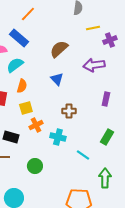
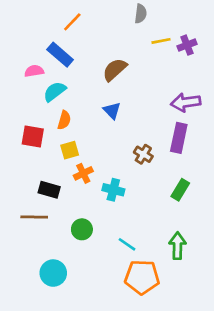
purple cross: (110, 40) -> (187, 45), moved
purple arrow: (94, 65) -> (186, 102), moved
purple rectangle: (106, 99) -> (179, 138), size x1.5
brown cross: (69, 111) -> (143, 154), moved, turned 32
cyan line: (83, 155) -> (127, 244), moved

